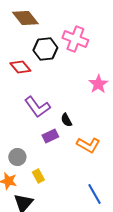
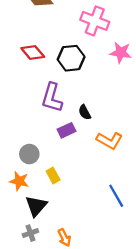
black hexagon: (45, 49) -> (71, 58), moved
pink star: (98, 84) -> (121, 53), moved, turned -30
purple L-shape: (37, 107) -> (52, 98), turned 52

